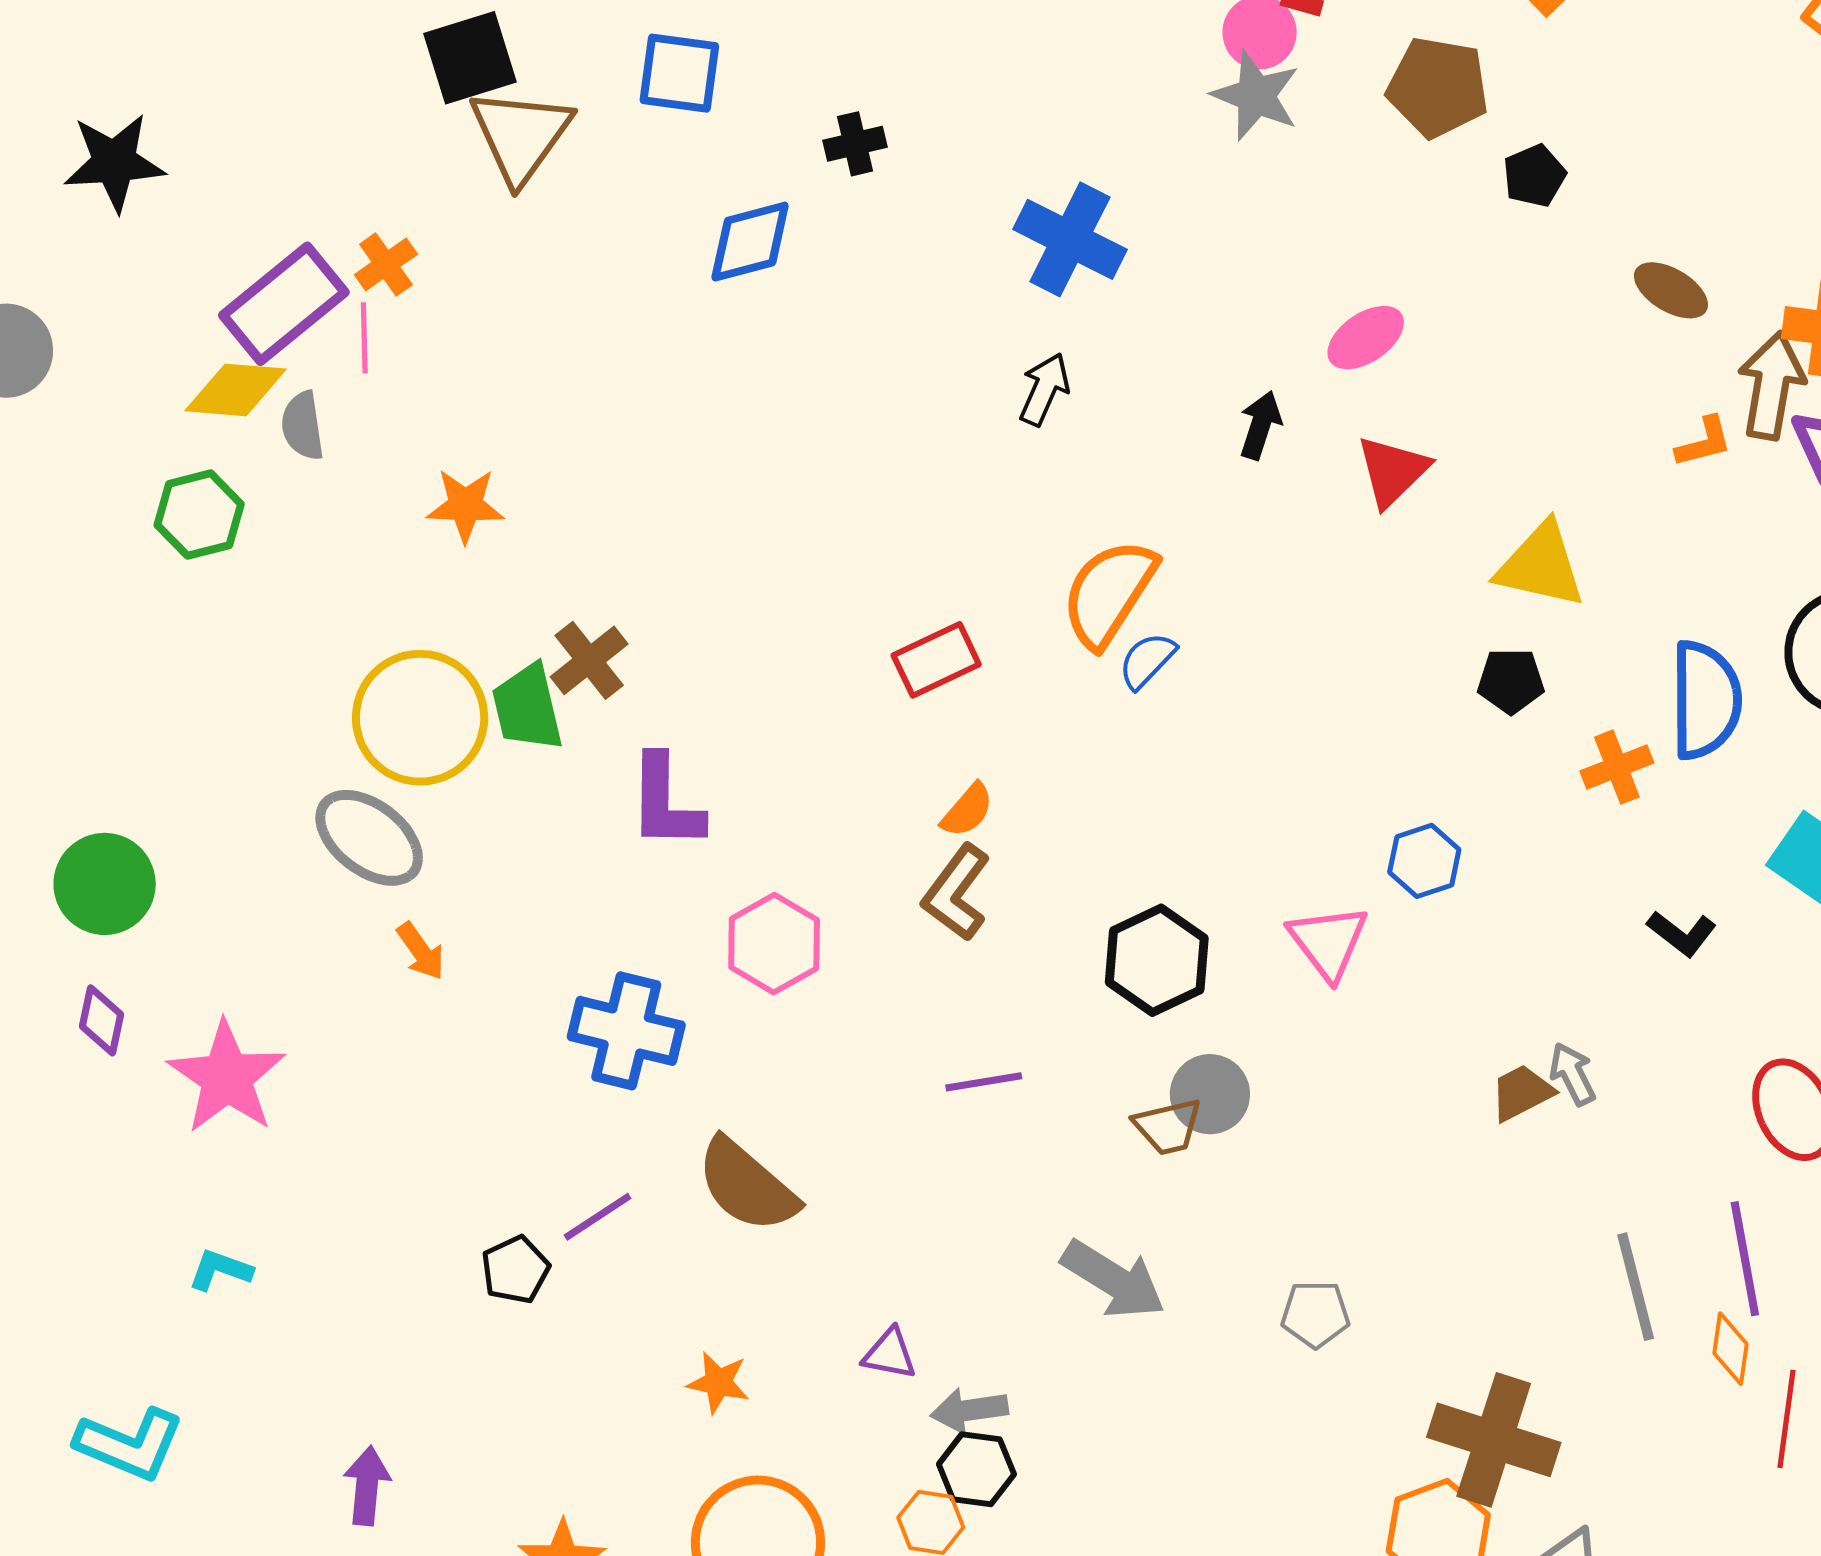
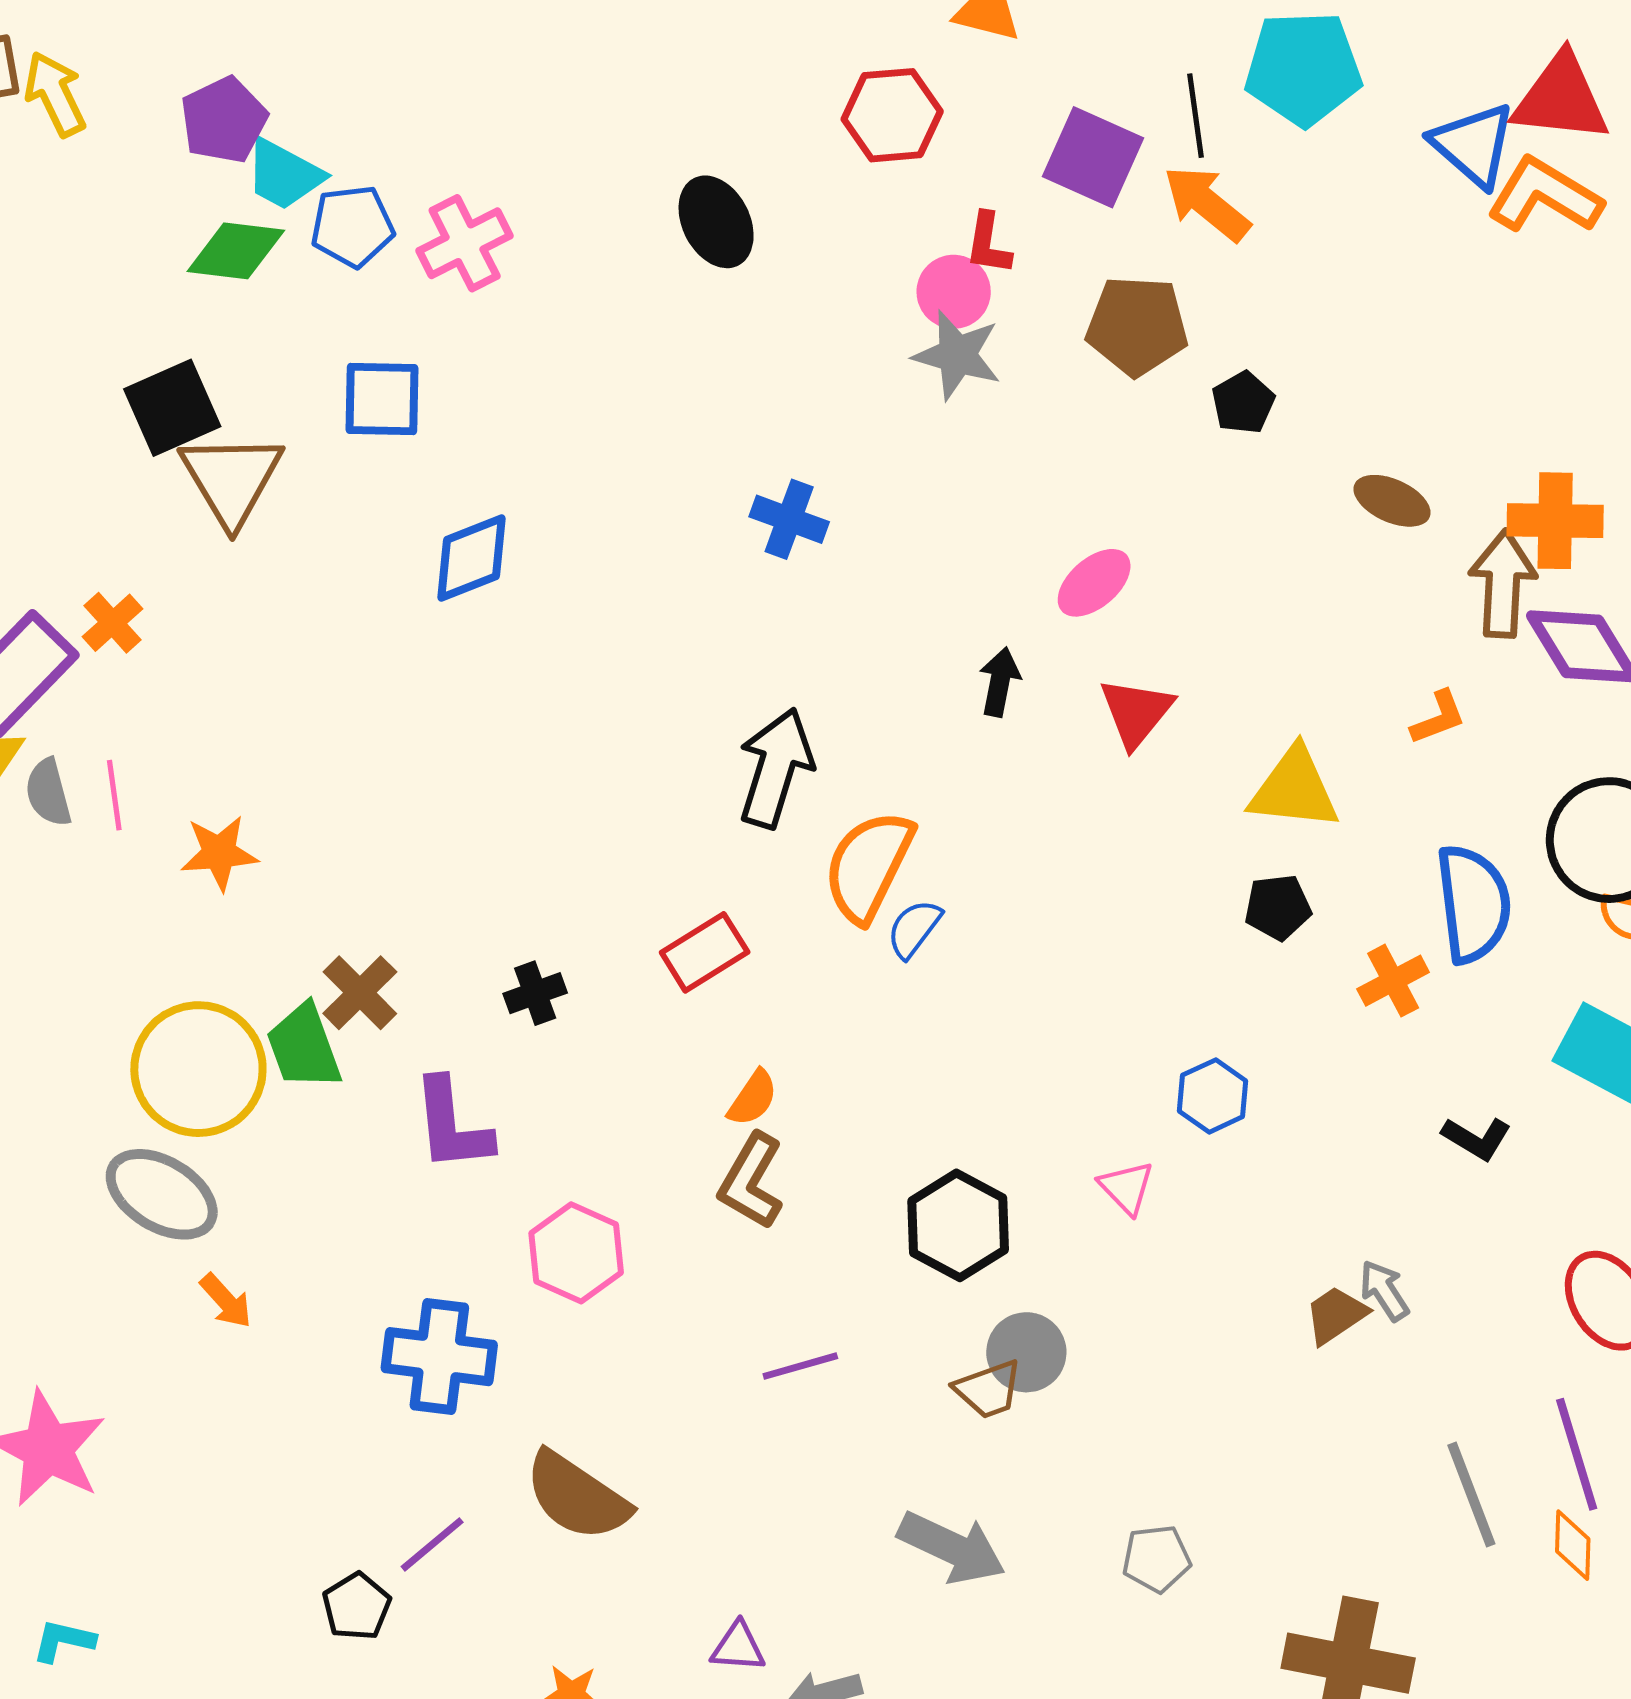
black cross: (855, 144) -> (535, 993), moved
blue cross: (1070, 239) -> (789, 519), size x0.7
pink line: (364, 338) -> (114, 795), moved
black arrow: (1044, 389) -> (776, 768), moved, size x1.6
orange L-shape: (1704, 442) -> (1438, 718), moved
pink triangle: (1328, 942) -> (1126, 1187), size x0.7

